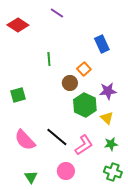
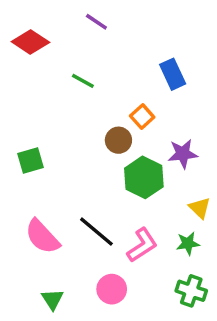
green line: (49, 59) -> (83, 81), moved, turned -56
yellow triangle: (107, 118) -> (200, 208), moved

